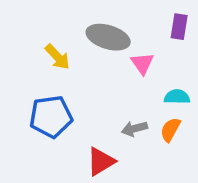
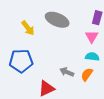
pink triangle: (142, 63) -> (92, 37), moved
gray arrow: (134, 129) -> (67, 72), turned 32

